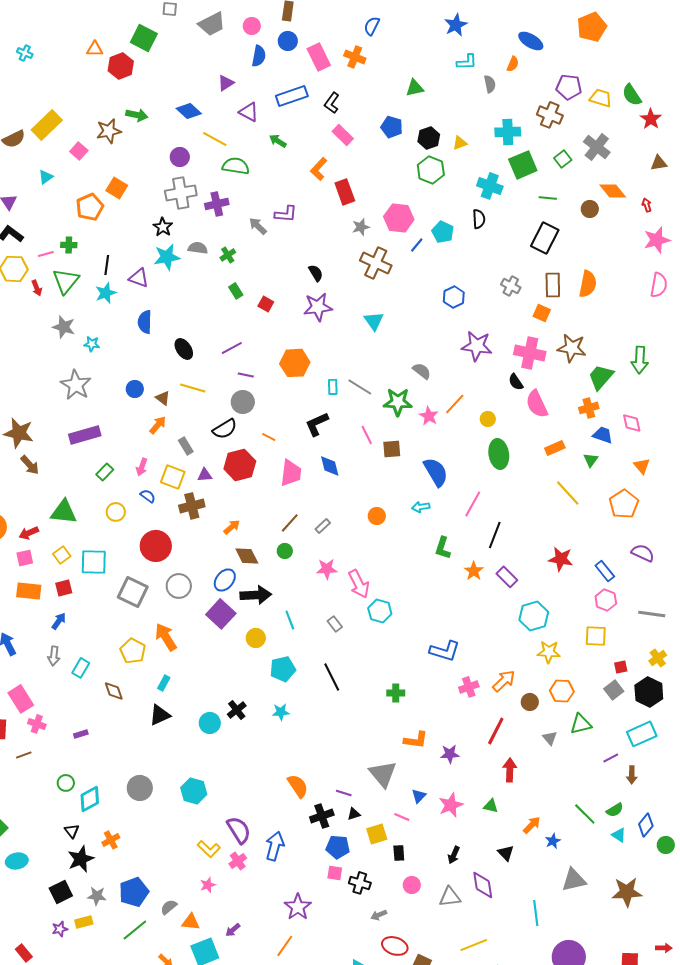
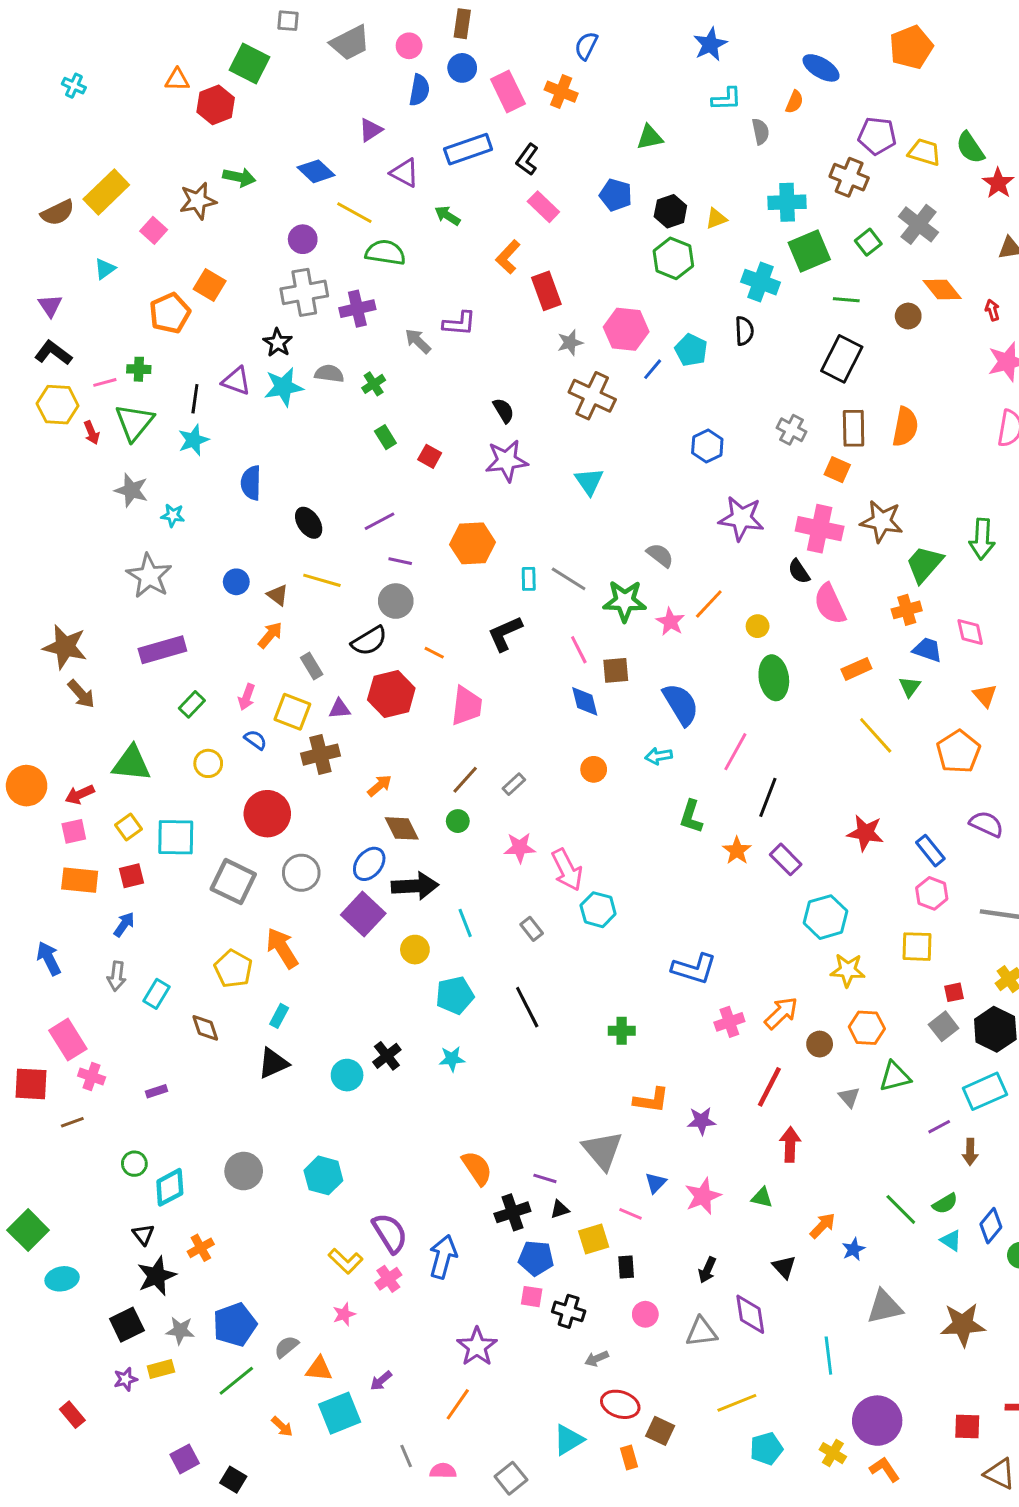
purple triangle: (139, 278) -> (236, 381), moved
blue diamond: (330, 466) -> (585, 701), moved

